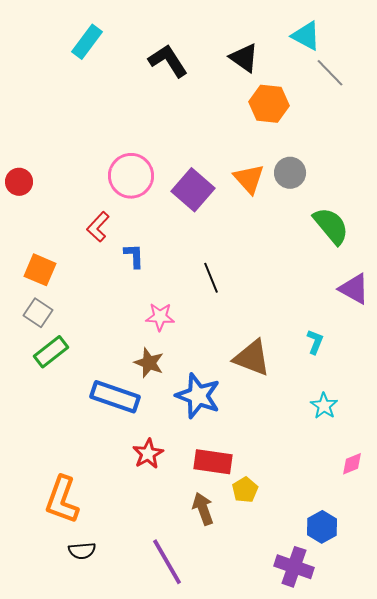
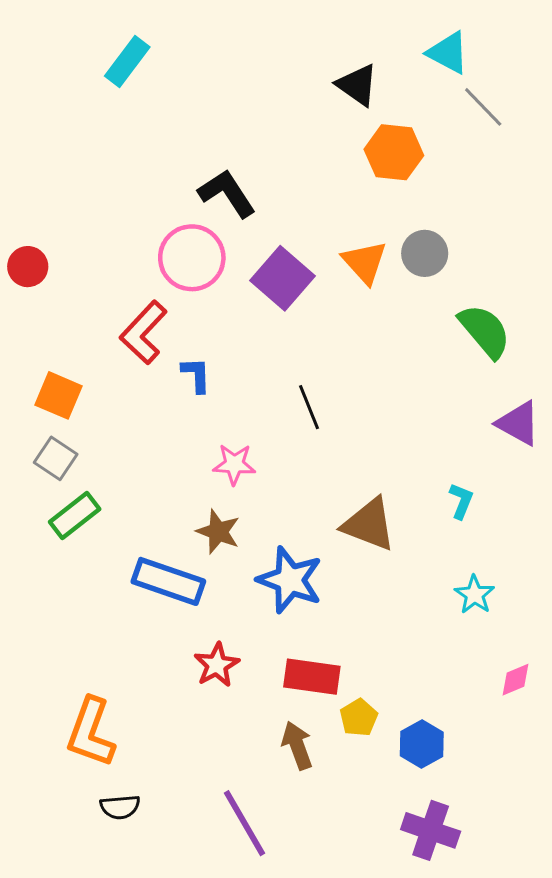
black L-shape: (168, 61) -> (227, 193), moved
red L-shape: (98, 227) -> (143, 332), size x1.4
blue hexagon: (322, 527) -> (422, 744), moved

